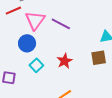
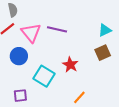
blue circle: (27, 43) -> (19, 56), moved
cyan square: (36, 65) -> (44, 76), size x1.5

